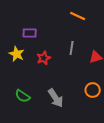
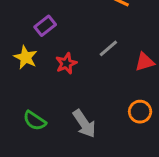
purple rectangle: (30, 33) -> (45, 26), turned -40
gray line: (72, 48) -> (108, 48), turned 40

